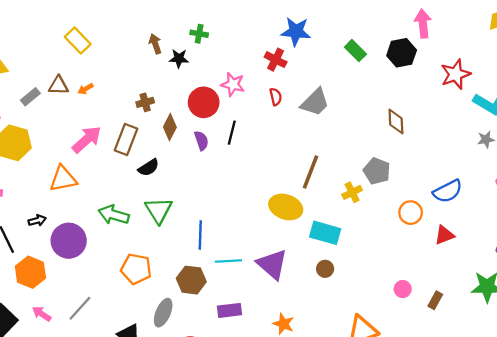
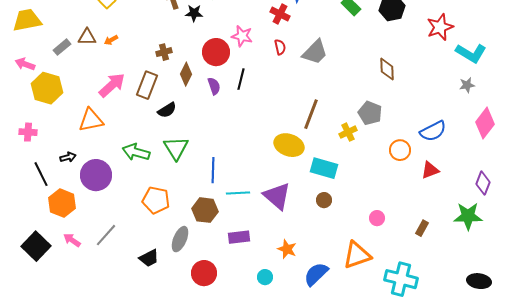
pink circle: (403, 289) -> (377, 218), moved

